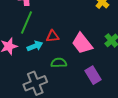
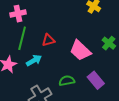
red triangle: (53, 36) -> (48, 40), moved
green semicircle: (59, 63) -> (67, 81), moved

